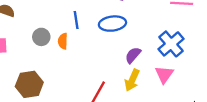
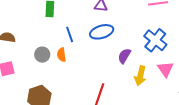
pink triangle: (164, 74) -> (166, 69), moved
yellow arrow: (132, 80) -> (140, 76), moved

